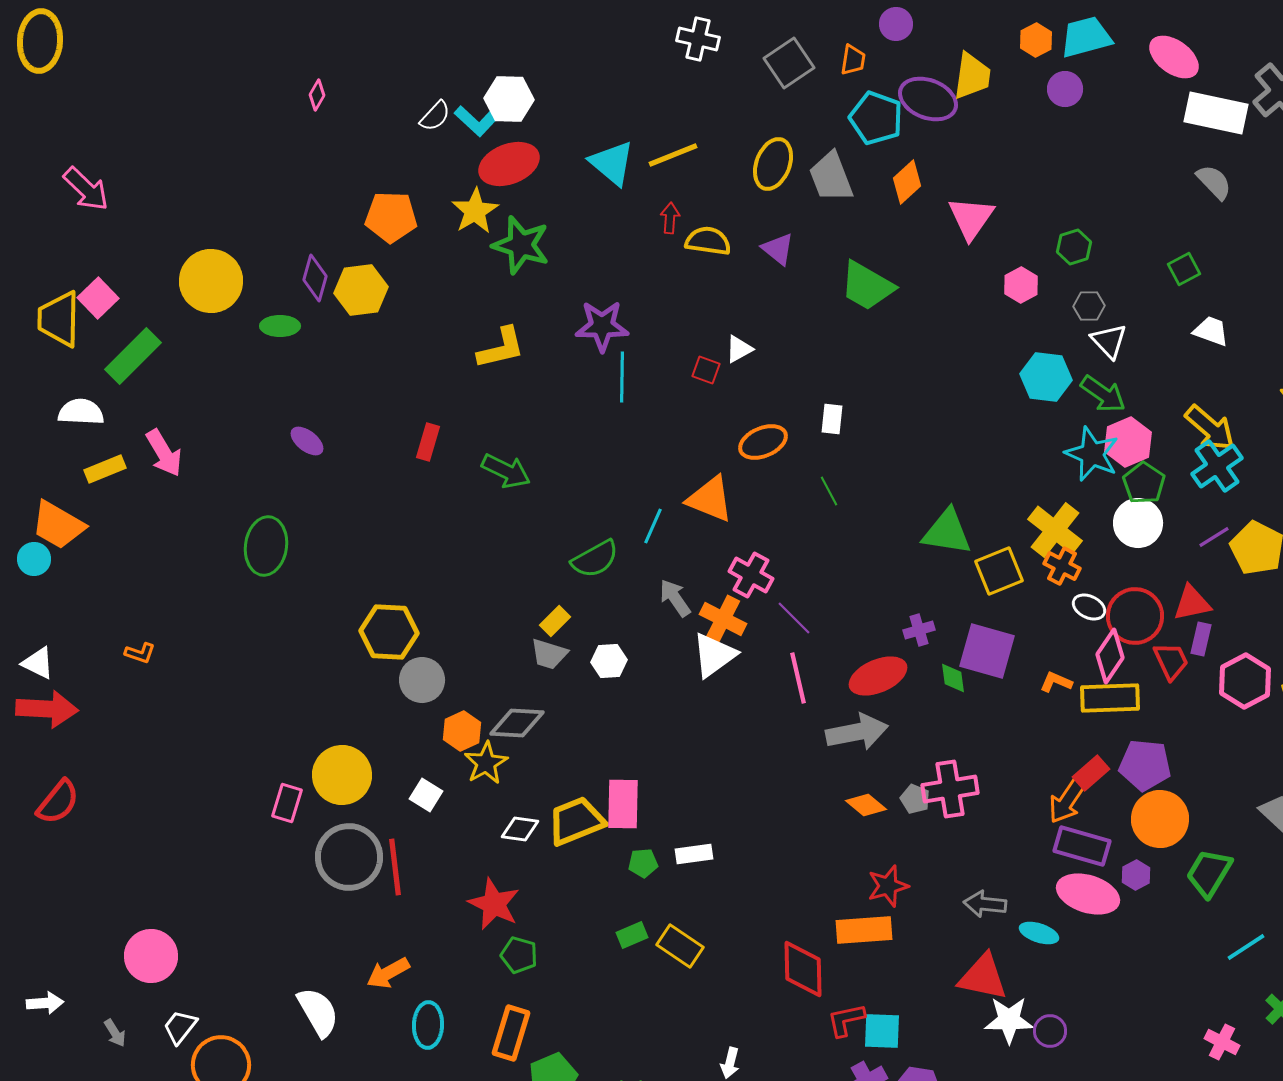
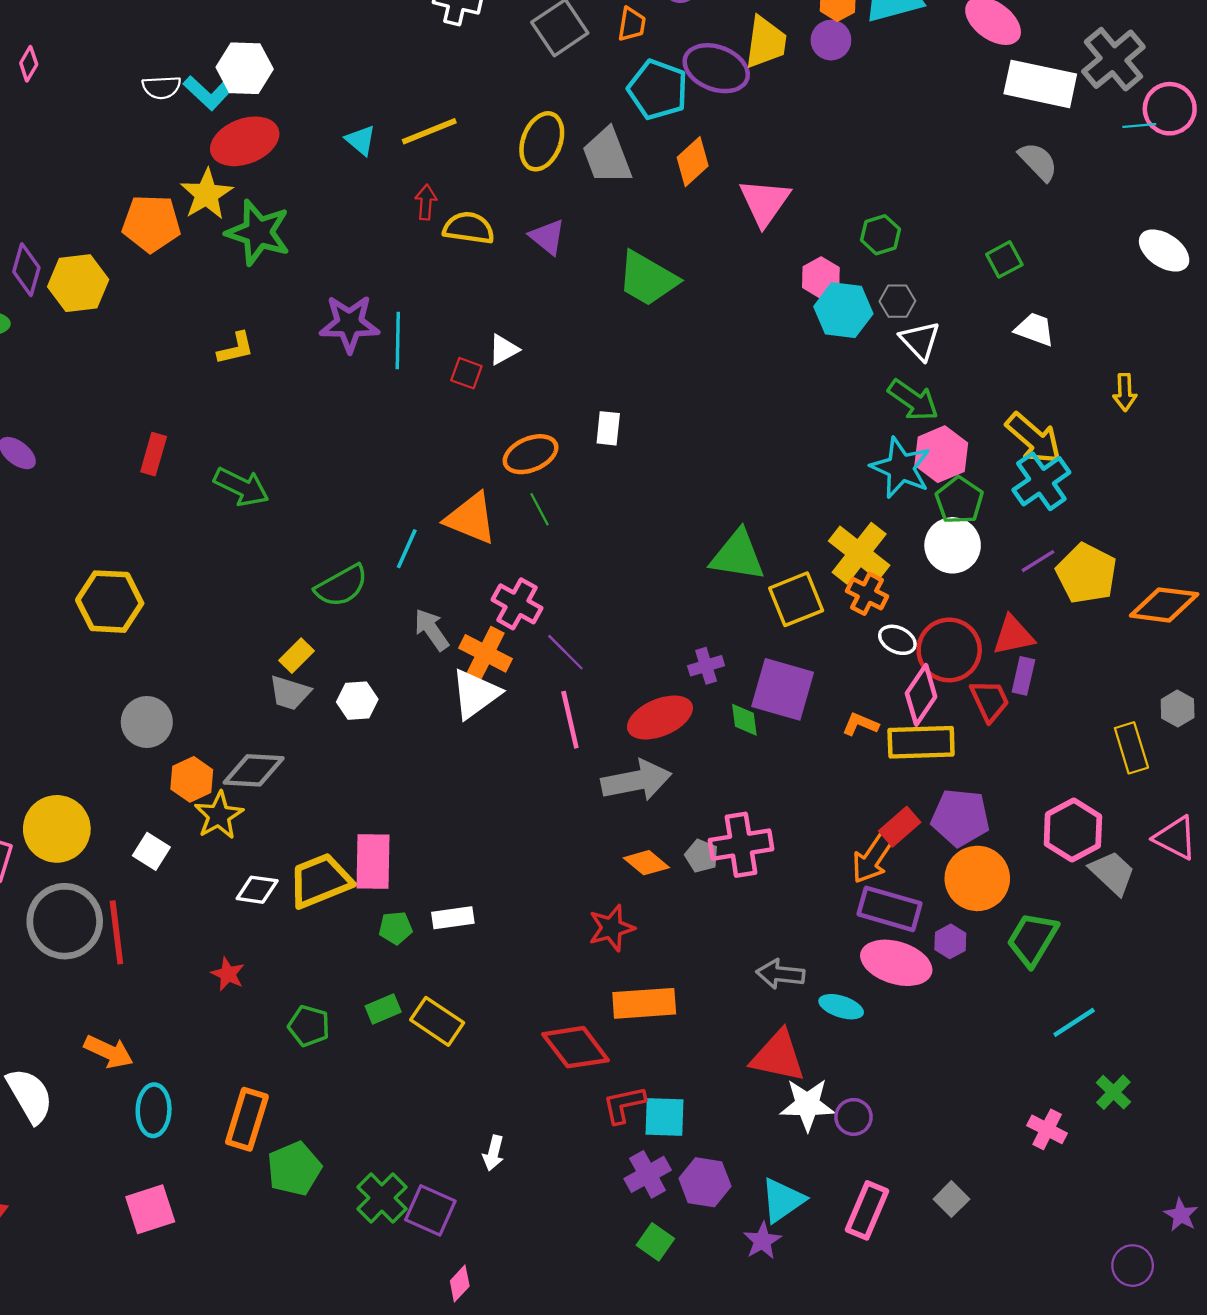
purple circle: (1065, 89) -> (831, 40), moved
white semicircle: (435, 116) -> (161, 87), turned 44
cyan triangle: (612, 163) -> (361, 140), size x0.6
orange pentagon: (391, 217) -> (151, 223), moved
yellow L-shape: (501, 348) -> (236, 348), size x0.7
cyan line: (622, 377) -> (398, 341), moved
cyan hexagon: (1046, 377) -> (843, 310), moved
green line: (829, 491) -> (540, 509), moved
yellow hexagon: (389, 632) -> (110, 602), moved
pink hexagon: (1245, 681) -> (1073, 830), moved
red star: (888, 886) -> (612, 928), moved
red star: (494, 904) -> (228, 974), size x0.6
green pentagon: (519, 955) -> (309, 1026), moved
red diamond: (803, 969) -> (576, 1047), turned -36
orange arrow: (388, 973) -> (109, 1052), turned -126

